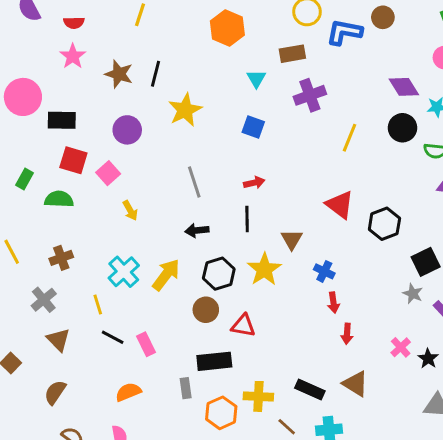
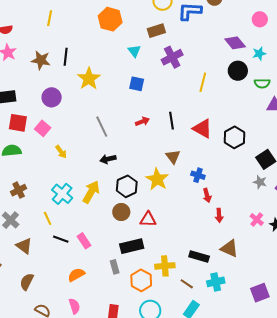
black line: (247, 219) -> (171, 121), moved

